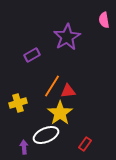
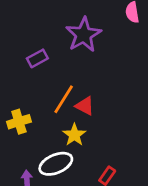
red triangle: (68, 91) -> (85, 106), turned 35
yellow star: (60, 113) -> (74, 135), size x0.7

